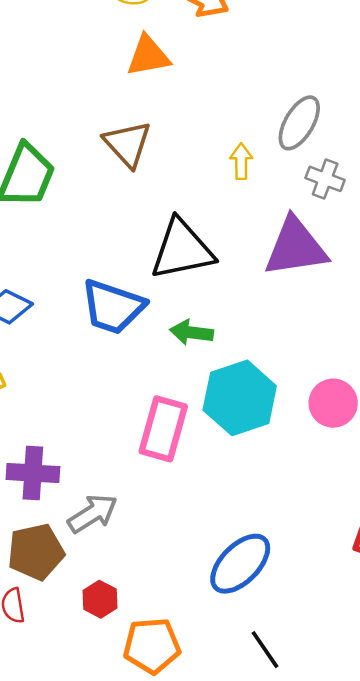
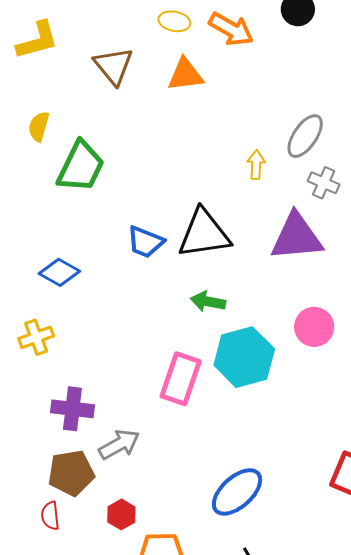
brown triangle: (128, 144) -> (113, 66), moved
blue trapezoid: (113, 307) -> (145, 242), moved, size x0.7
pink circle: (333, 403) -> (314, 327), moved

